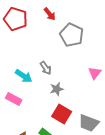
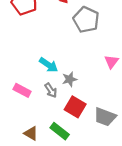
gray arrow: (46, 68) -> (51, 90), moved
cyan arrow: (24, 76) -> (49, 65), moved

